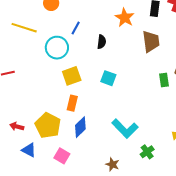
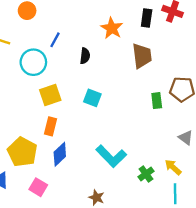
green cross: (147, 152) -> (146, 174), moved

